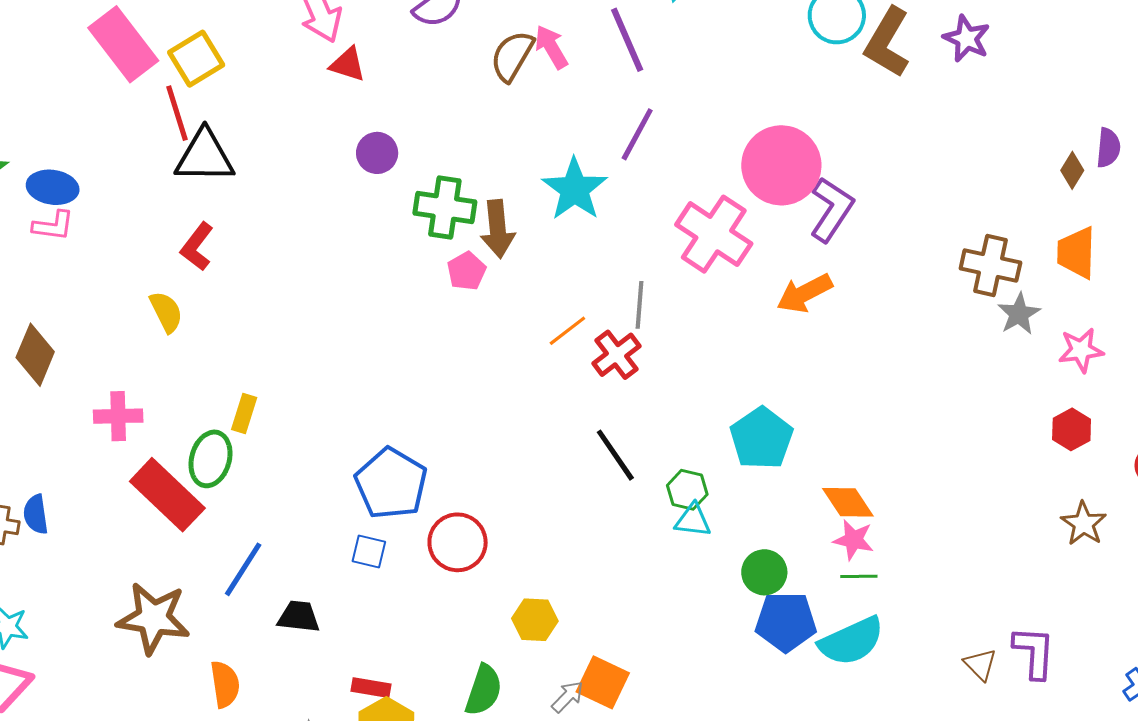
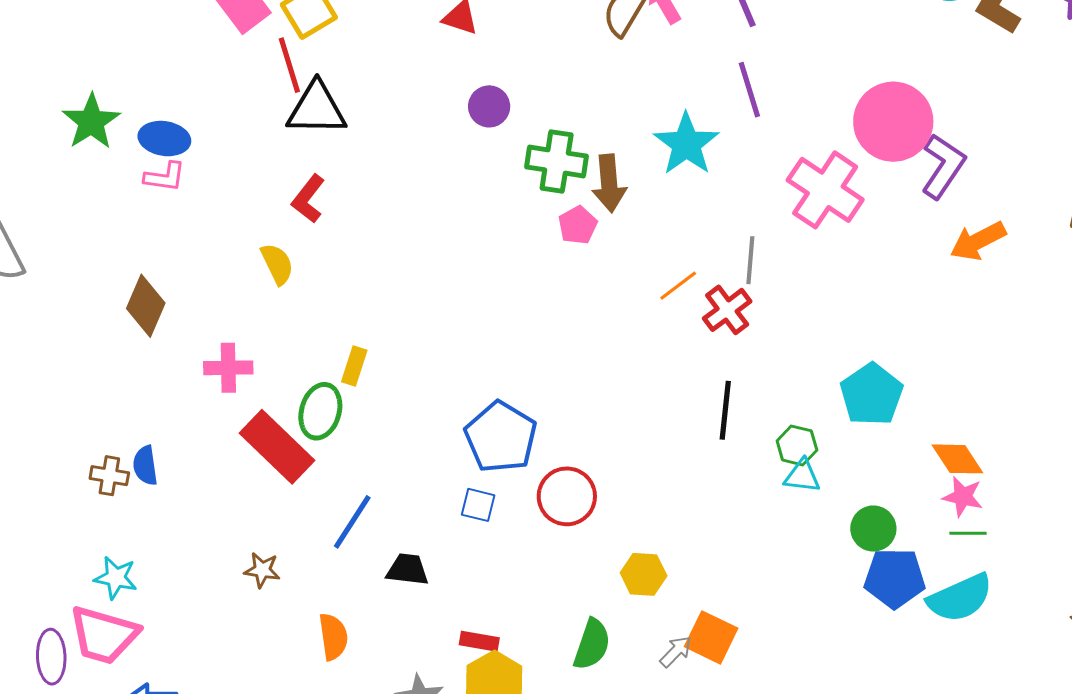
purple line: (637, 134) -> (749, 90), turned -46
orange arrow: (805, 293) -> (978, 241), moved
black line: (615, 455) -> (725, 410), turned 40
brown star: (153, 618) -> (262, 570), size x0.5

